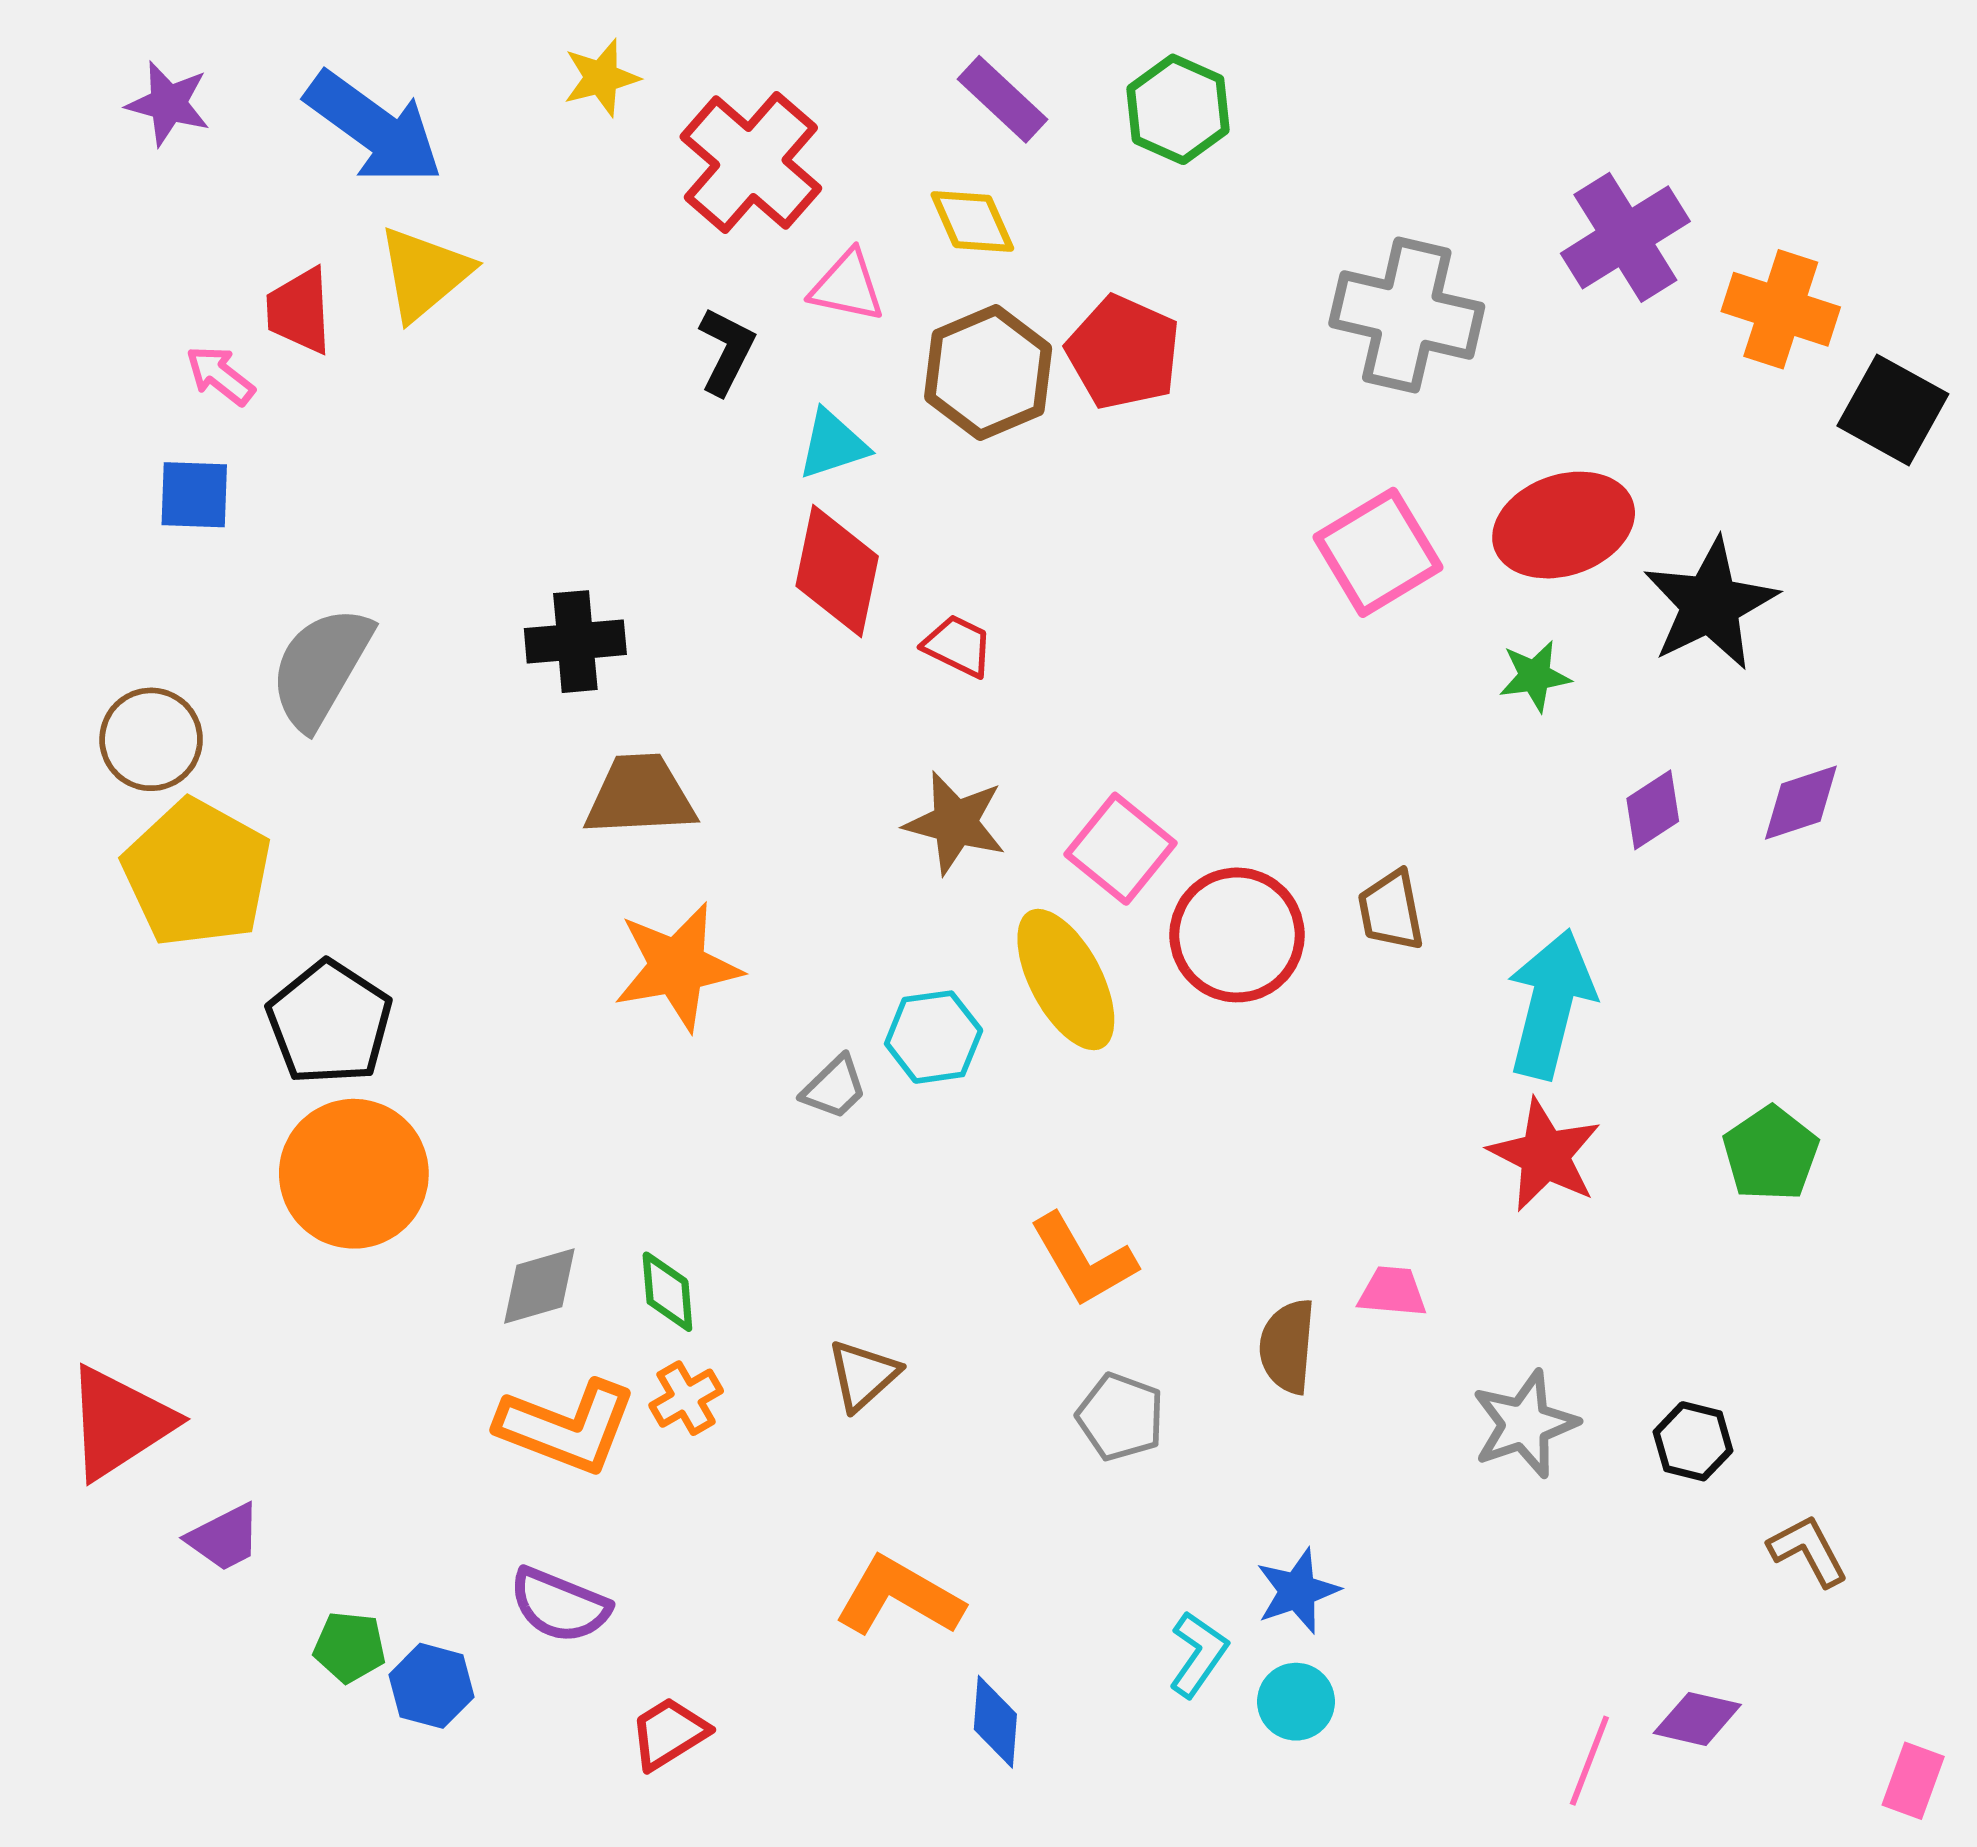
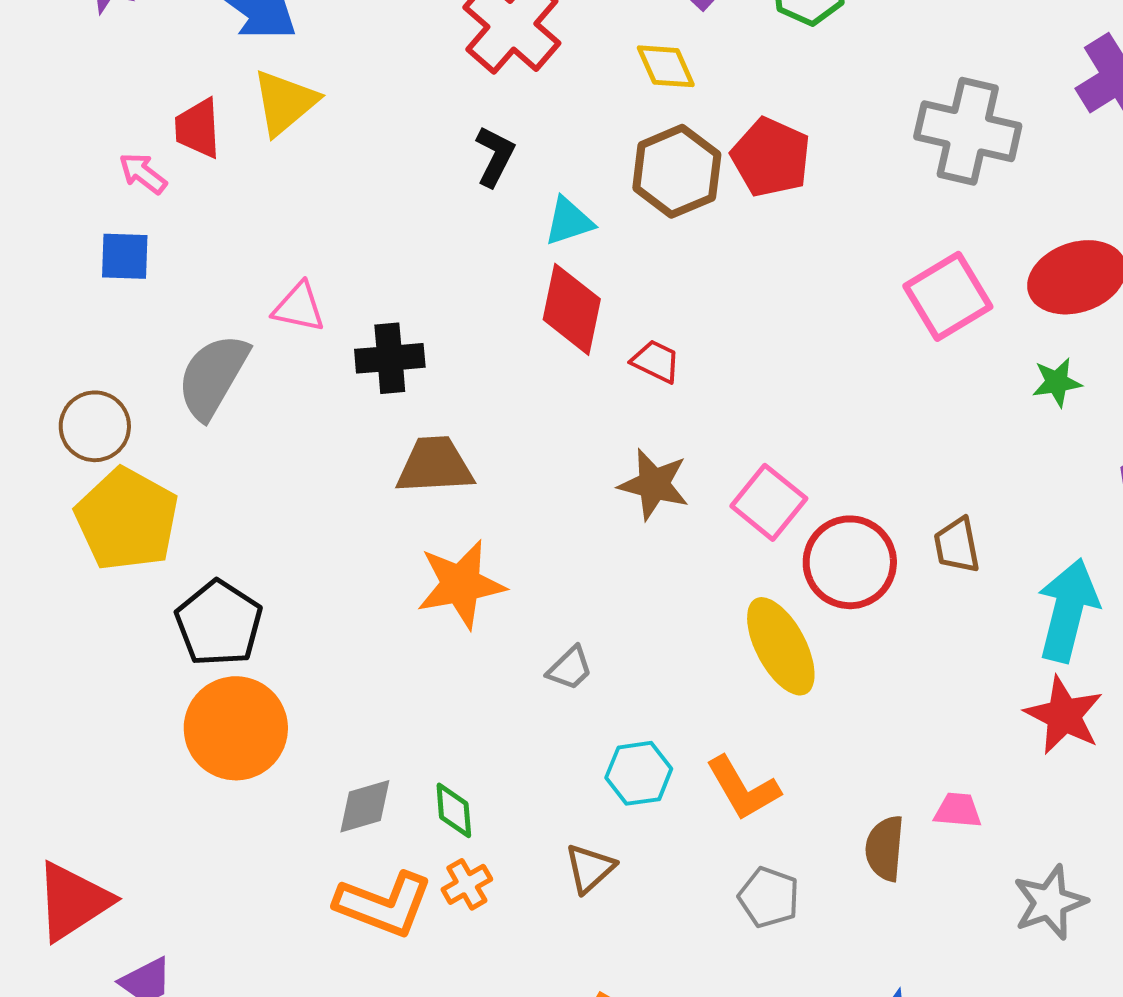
pink triangle: (847, 286) -> (299, 307), moved
yellow ellipse: (1066, 980) -> (781, 646), moved
cyan hexagon: (934, 1037) -> (639, 773), moved

